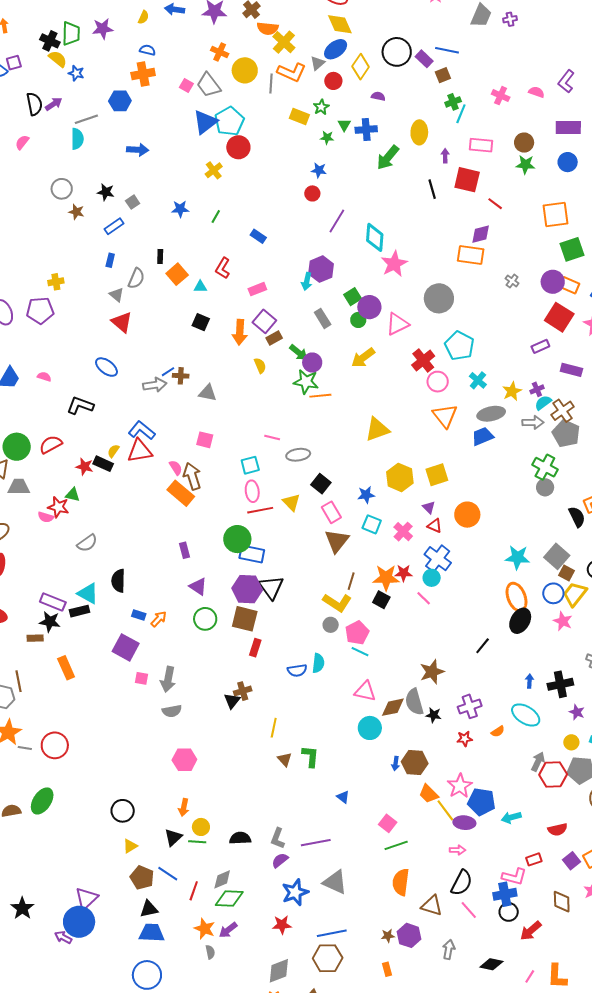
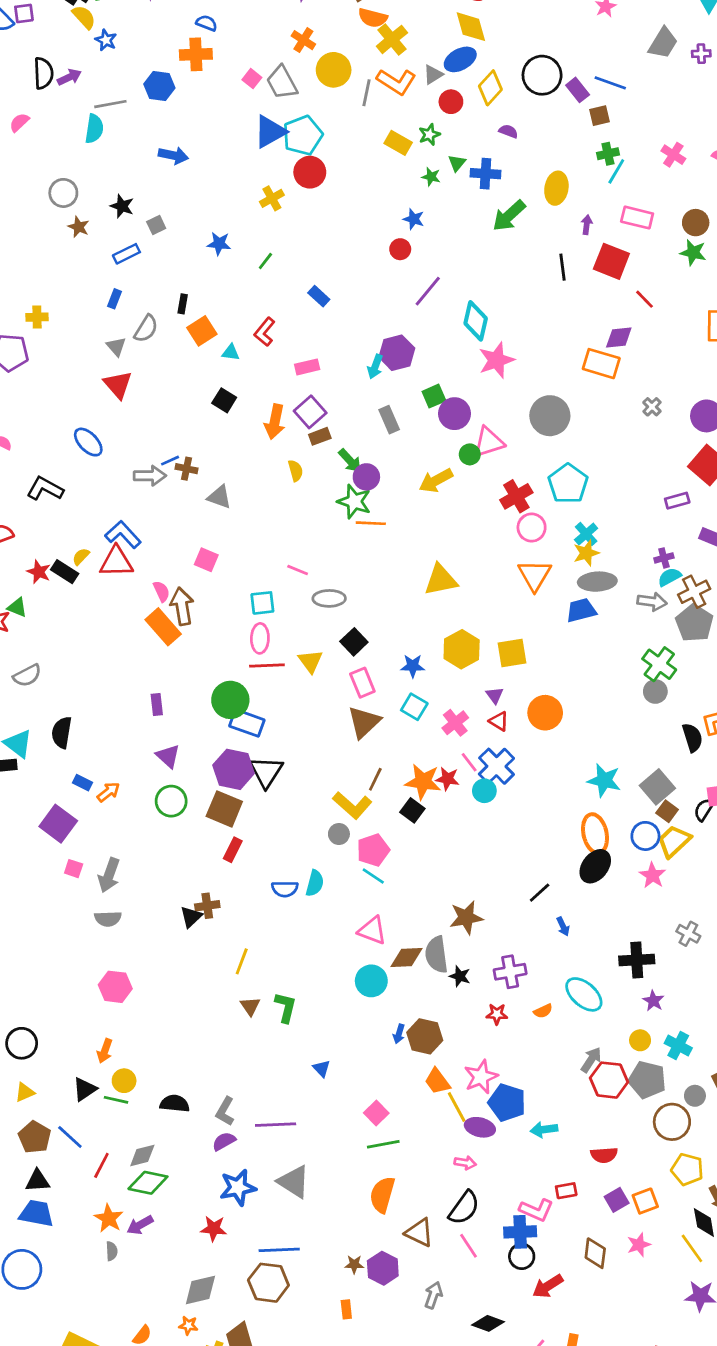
green circle: (358, 320) -> (470, 454), moved
yellow star: (512, 391) -> (586, 553), moved
pink line: (424, 598) -> (469, 762), moved
blue arrow: (530, 681) -> (563, 926), moved, turned 144

